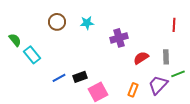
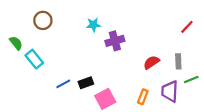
brown circle: (57, 22) -> (43, 20), moved
red line: (174, 25) -> (187, 27), turned 40
purple cross: (119, 38) -> (115, 41), moved
purple trapezoid: (158, 85) -> (170, 91), turned -40

